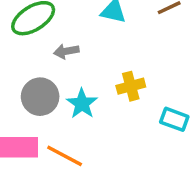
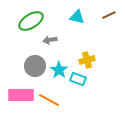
cyan rectangle: (174, 119) -> (78, 79), moved

